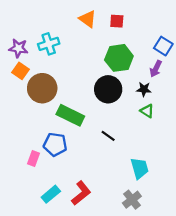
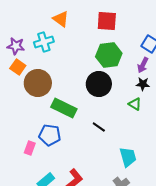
orange triangle: (88, 19) -> (61, 19), moved
red square: (117, 21) -> (107, 21), size x1.5
black star: (144, 89) -> (143, 84), moved

